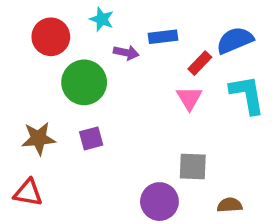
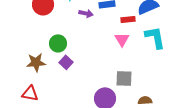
red rectangle: (200, 63) -> (128, 19), turned 40
green circle: (84, 82) -> (58, 43), moved, size x0.7
purple square: (91, 138) -> (66, 62), turned -32

